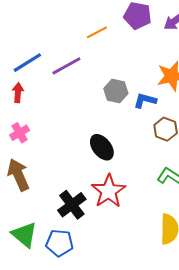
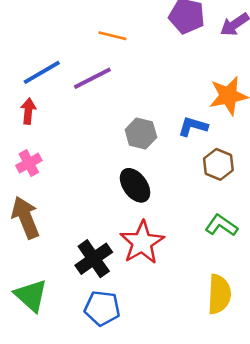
orange line: (97, 32) -> (112, 36), moved, turned 40
gray hexagon: (116, 91) -> (141, 133), moved
blue pentagon: (60, 243) -> (102, 308), moved

